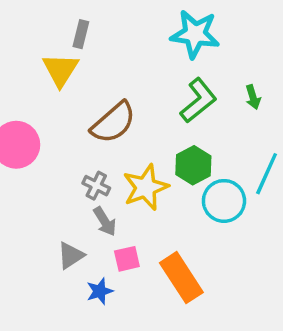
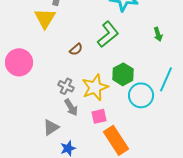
green L-shape: (198, 100) -> (108, 34), moved
brown semicircle: (113, 123) -> (76, 49), size x0.5
pink square: (127, 259) -> (99, 116), moved

